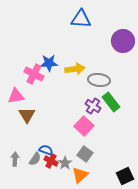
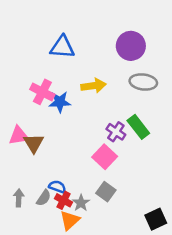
blue triangle: (81, 19) -> (62, 47), moved
purple circle: (123, 41) -> (131, 46), moved
blue star: (49, 63) -> (60, 102), moved
gray ellipse: (99, 80) -> (143, 82), moved
pink triangle: (16, 96) -> (19, 136), moved
orange triangle: (80, 175) -> (70, 220), moved

